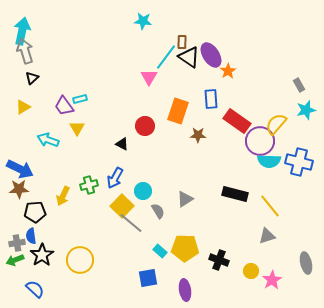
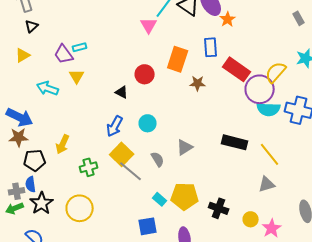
gray rectangle: (299, 85) -> (299, 18), moved
green cross: (89, 185) -> (89, 167), moved
cyan circle: (143, 191) -> (148, 123), moved

